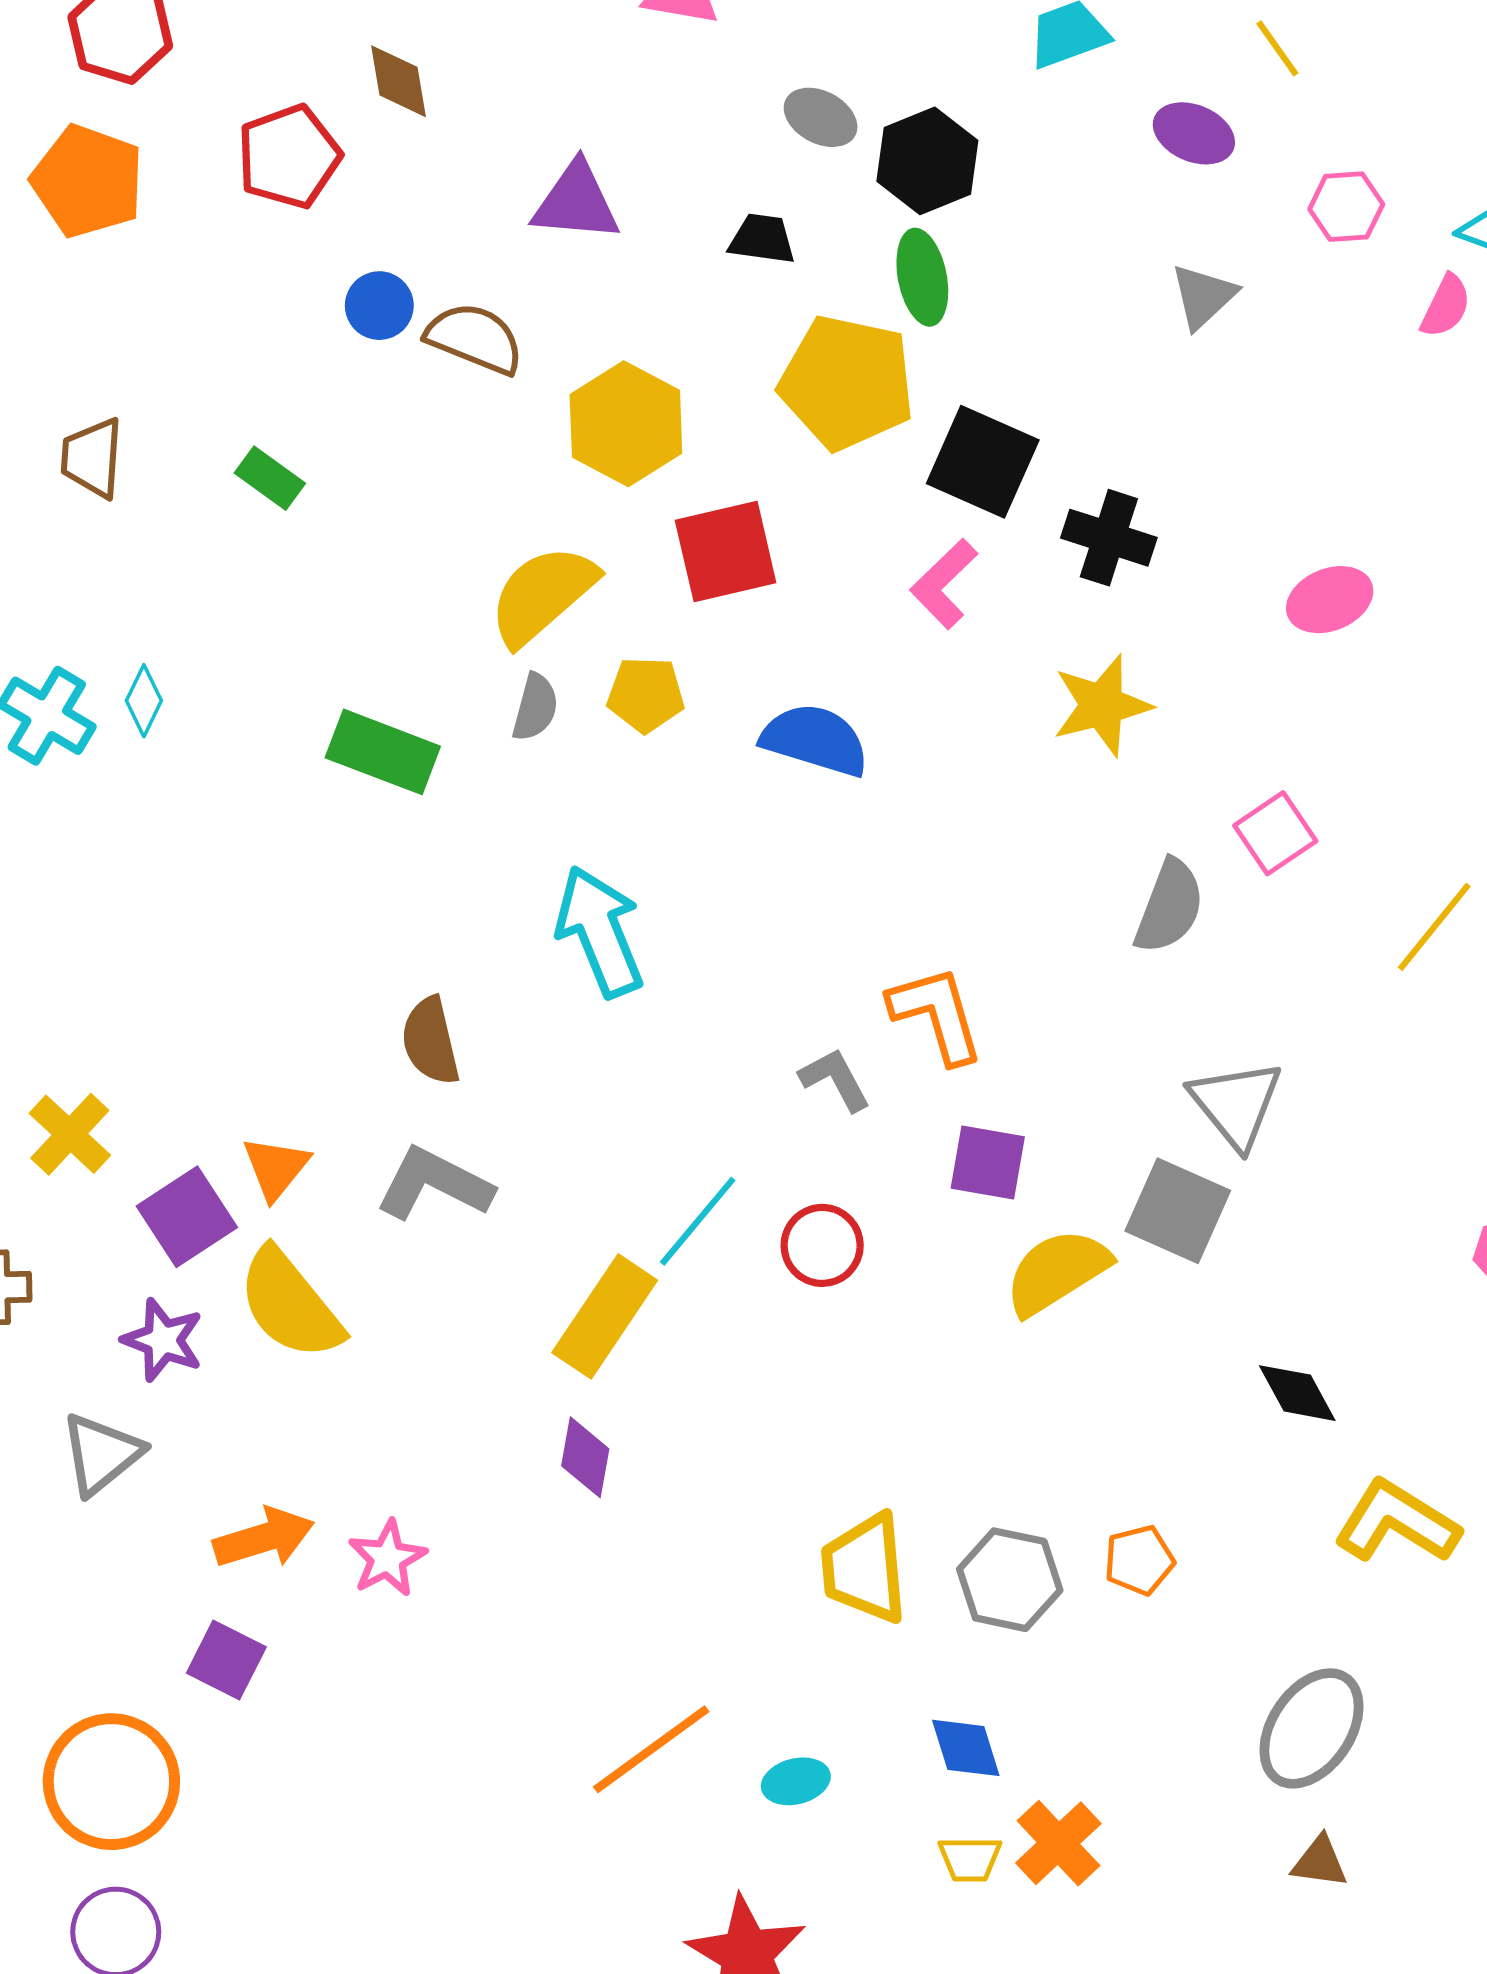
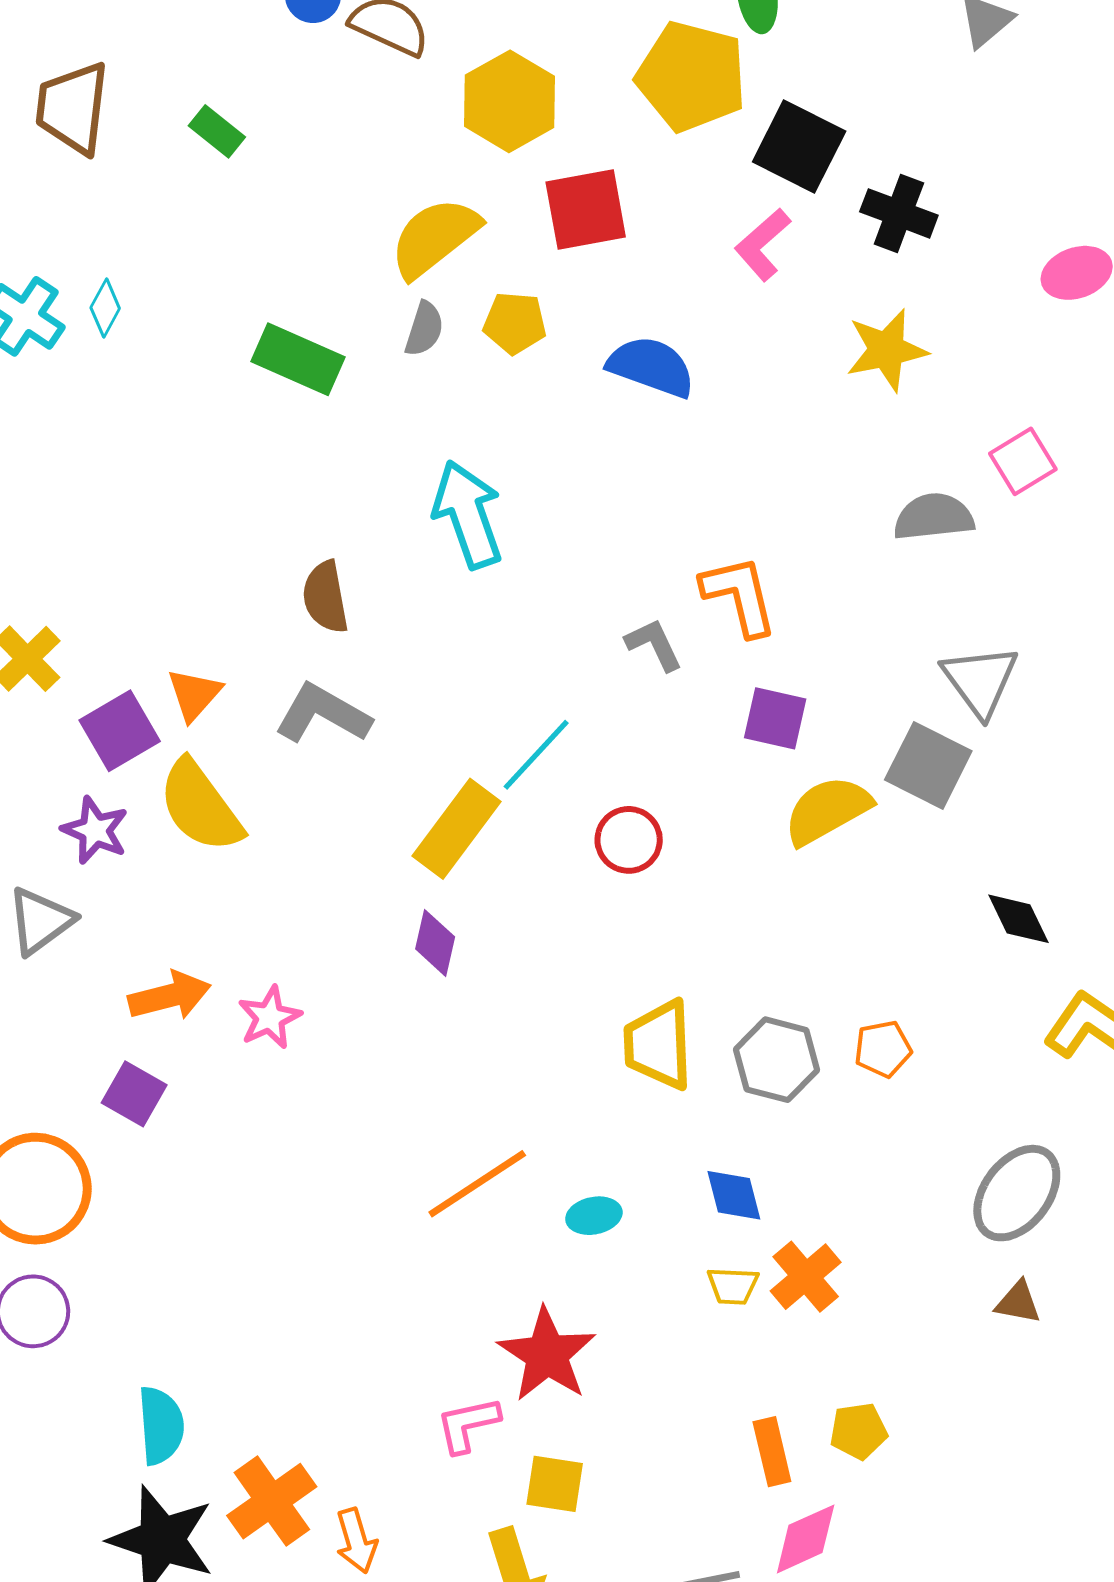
brown trapezoid: (92, 458) -> (73, 108), size x1.4
gray semicircle: (1169, 907) -> (934, 517), turned -120
red circle: (822, 1245) -> (629, 840), moved

